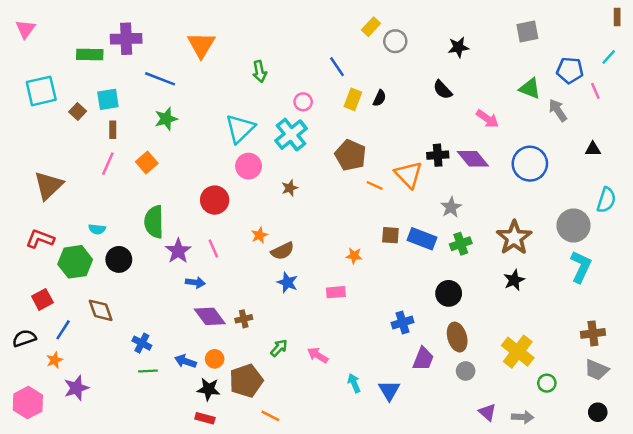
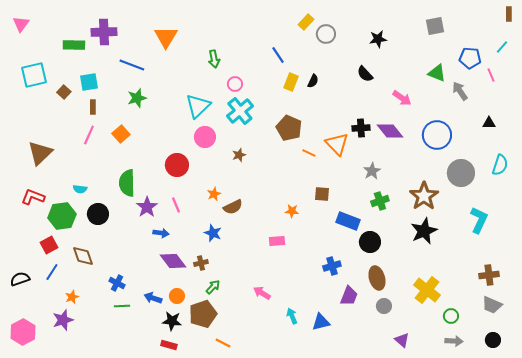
pink circle: (303, 102) -> (235, 84), moved
gray circle: (574, 225) -> (461, 173), moved
blue rectangle: (422, 239) -> (348, 221), moved
black star: (514, 280) -> (424, 231), size x1.5
blue star: (287, 282) -> (213, 233), moved
red square: (42, 299) -> (49, 245), moved
green arrow: (279, 348) -> (213, 287), moved
orange star: (55, 360) -> (72, 297), moved
blue triangle: (389, 390) -> (321, 322), turned 48
gray arrow: (523, 417) -> (454, 341), moved

